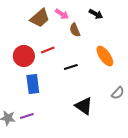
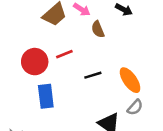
orange ellipse: (105, 56) -> (130, 80), moved
gray semicircle: (118, 93) -> (135, 107), moved

